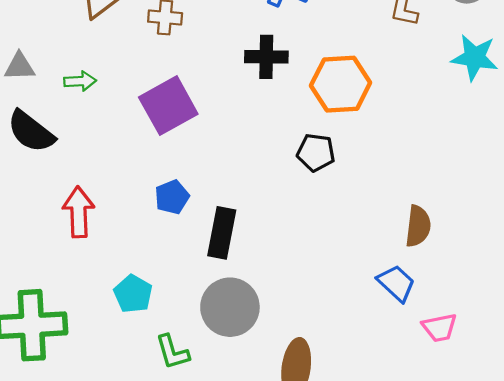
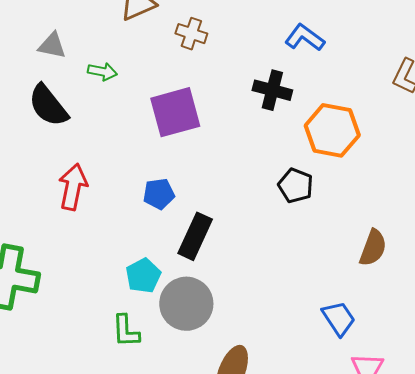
brown semicircle: (418, 226) -> (373, 248), moved
cyan pentagon: (133, 294) -> (143, 276), moved

